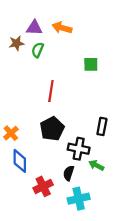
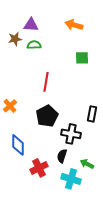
orange arrow: (62, 28) -> (74, 25), moved
green semicircle: (38, 50) -> (34, 45), turned 64
orange cross: (11, 133) -> (10, 106), moved
green arrow: (96, 165) -> (87, 164), moved
cyan cross: (79, 199) -> (71, 179), turned 30

